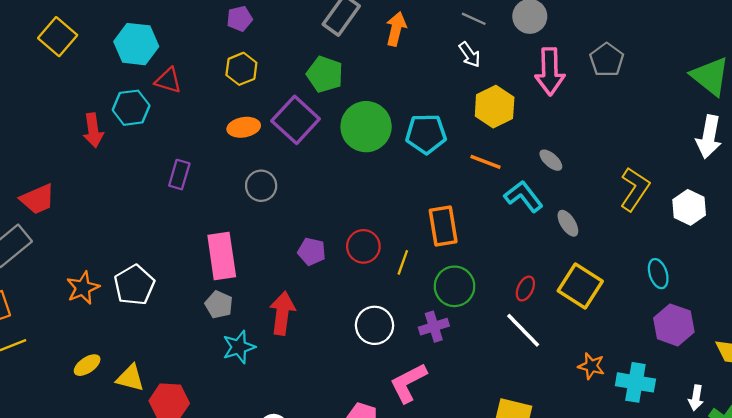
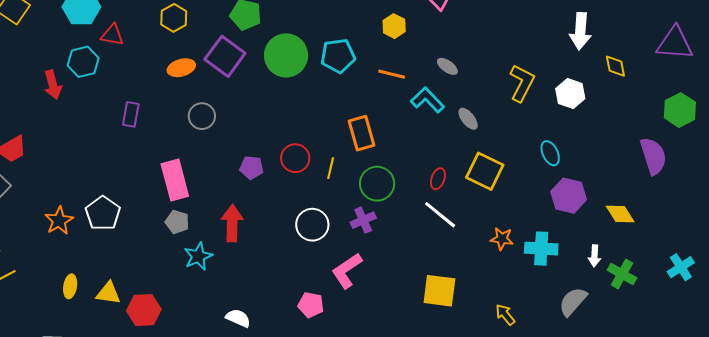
yellow hexagon: (495, 107) -> (394, 26), size x0.7
yellow ellipse: (87, 365) -> (70, 286), turned -40

